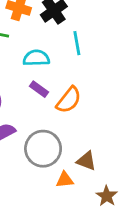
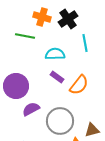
brown triangle: (86, 161) -> (92, 130), turned -35

